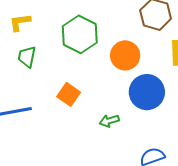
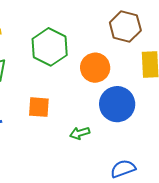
orange square: (69, 94) -> (39, 107), turned -30

